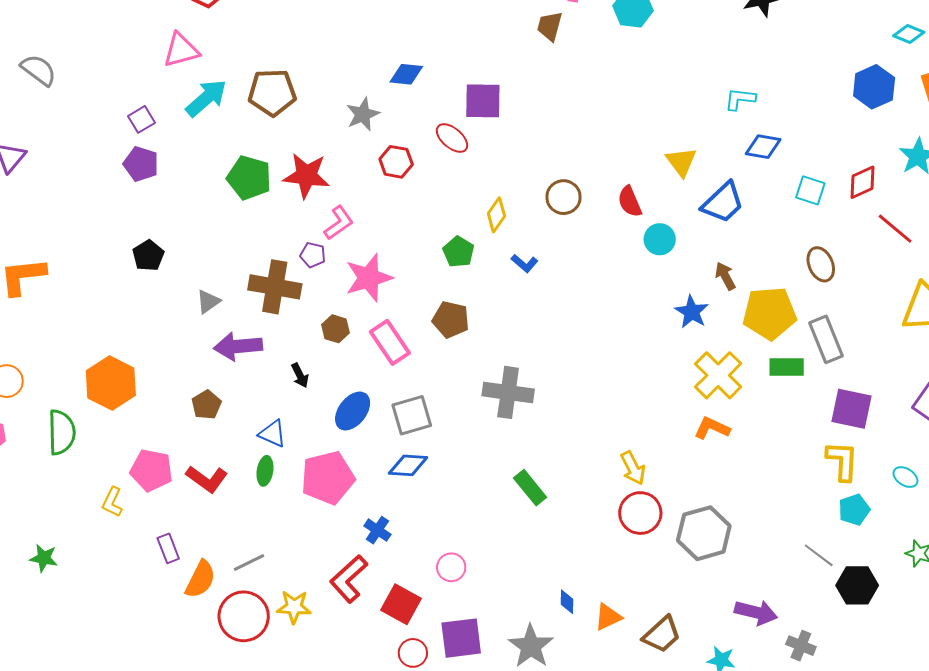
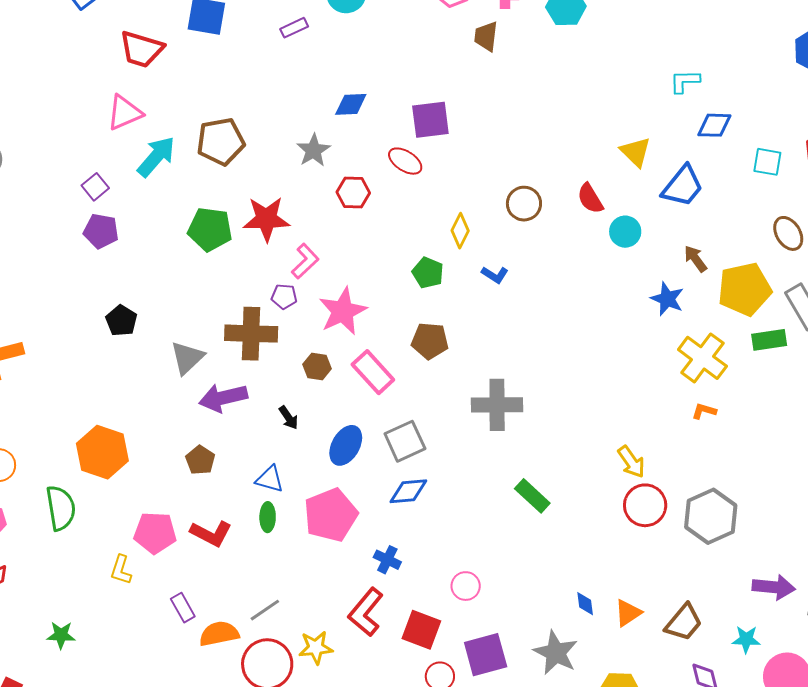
gray triangle: (208, 302) -> (187, 358), size x1.4
orange L-shape: (712, 428) -> (704, 411), size x0.7
orange semicircle: (200, 579) -> (219, 634), turned -120

